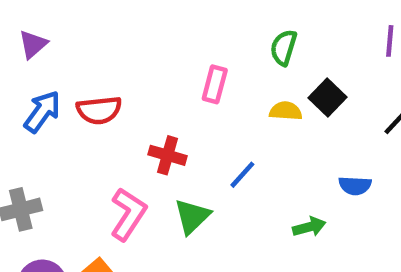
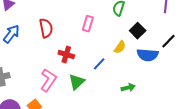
red semicircle: (99, 110) -> (46, 28), moved, turned -96
yellow semicircle: (286, 111) -> (120, 47), moved, turned 120
blue semicircle: (355, 186) -> (148, 55), moved, size x1.5

